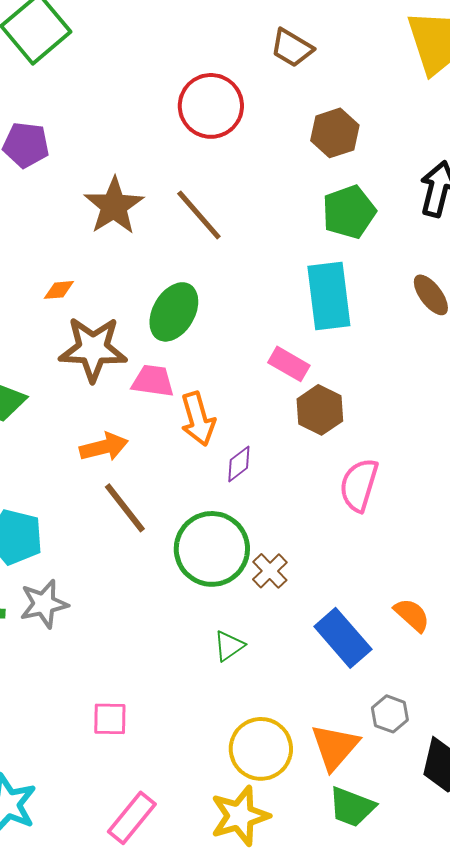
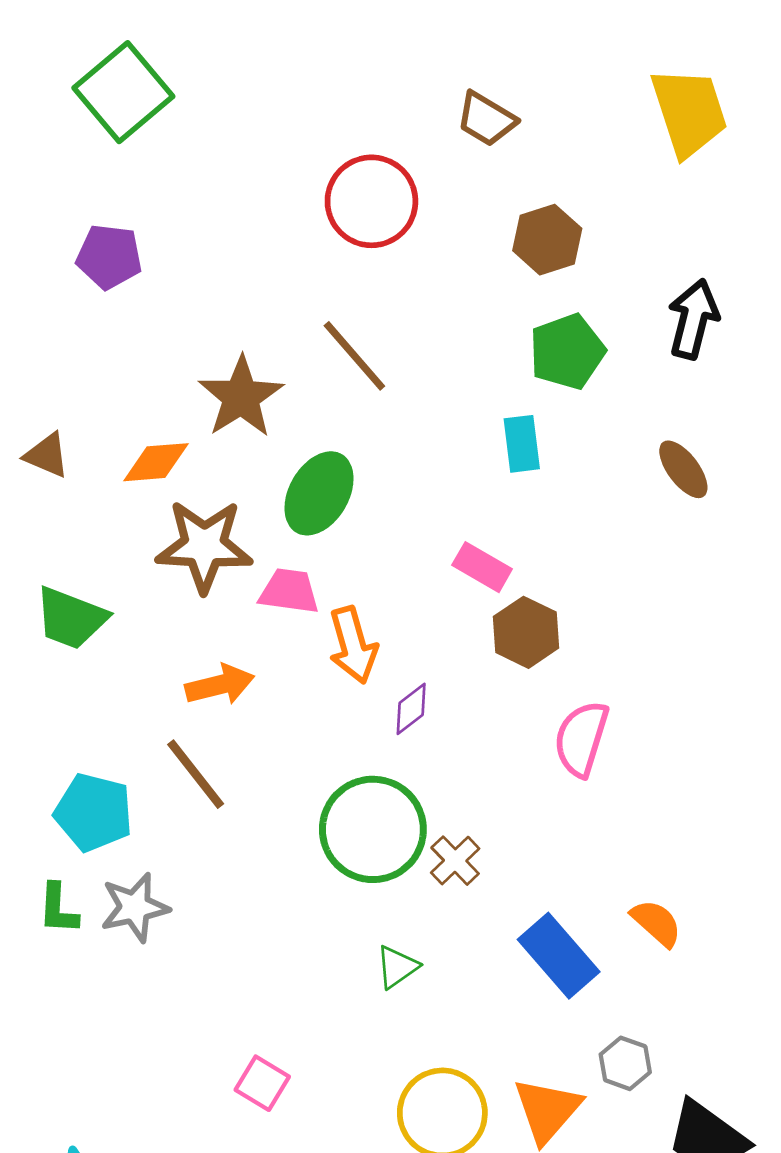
brown star: (114, 206) -> (241, 397), moved
orange diamond: (59, 290) -> (156, 462), size x1.5
cyan rectangle: (329, 296) -> (522, 444), moved, size x0.6
brown line: (125, 508) -> (196, 774), moved
pink square: (110, 719) -> (262, 1083), moved, turned 30

